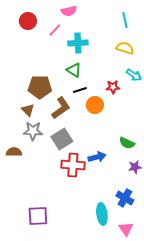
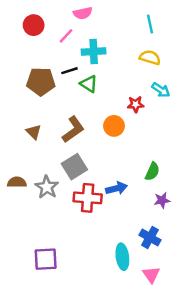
brown pentagon: (40, 87) -> (41, 82), moved
black line: (80, 90) -> (70, 71), moved
gray star: (33, 131) -> (47, 187), moved, turned 30
green semicircle: (127, 143) -> (152, 171), turned -91

